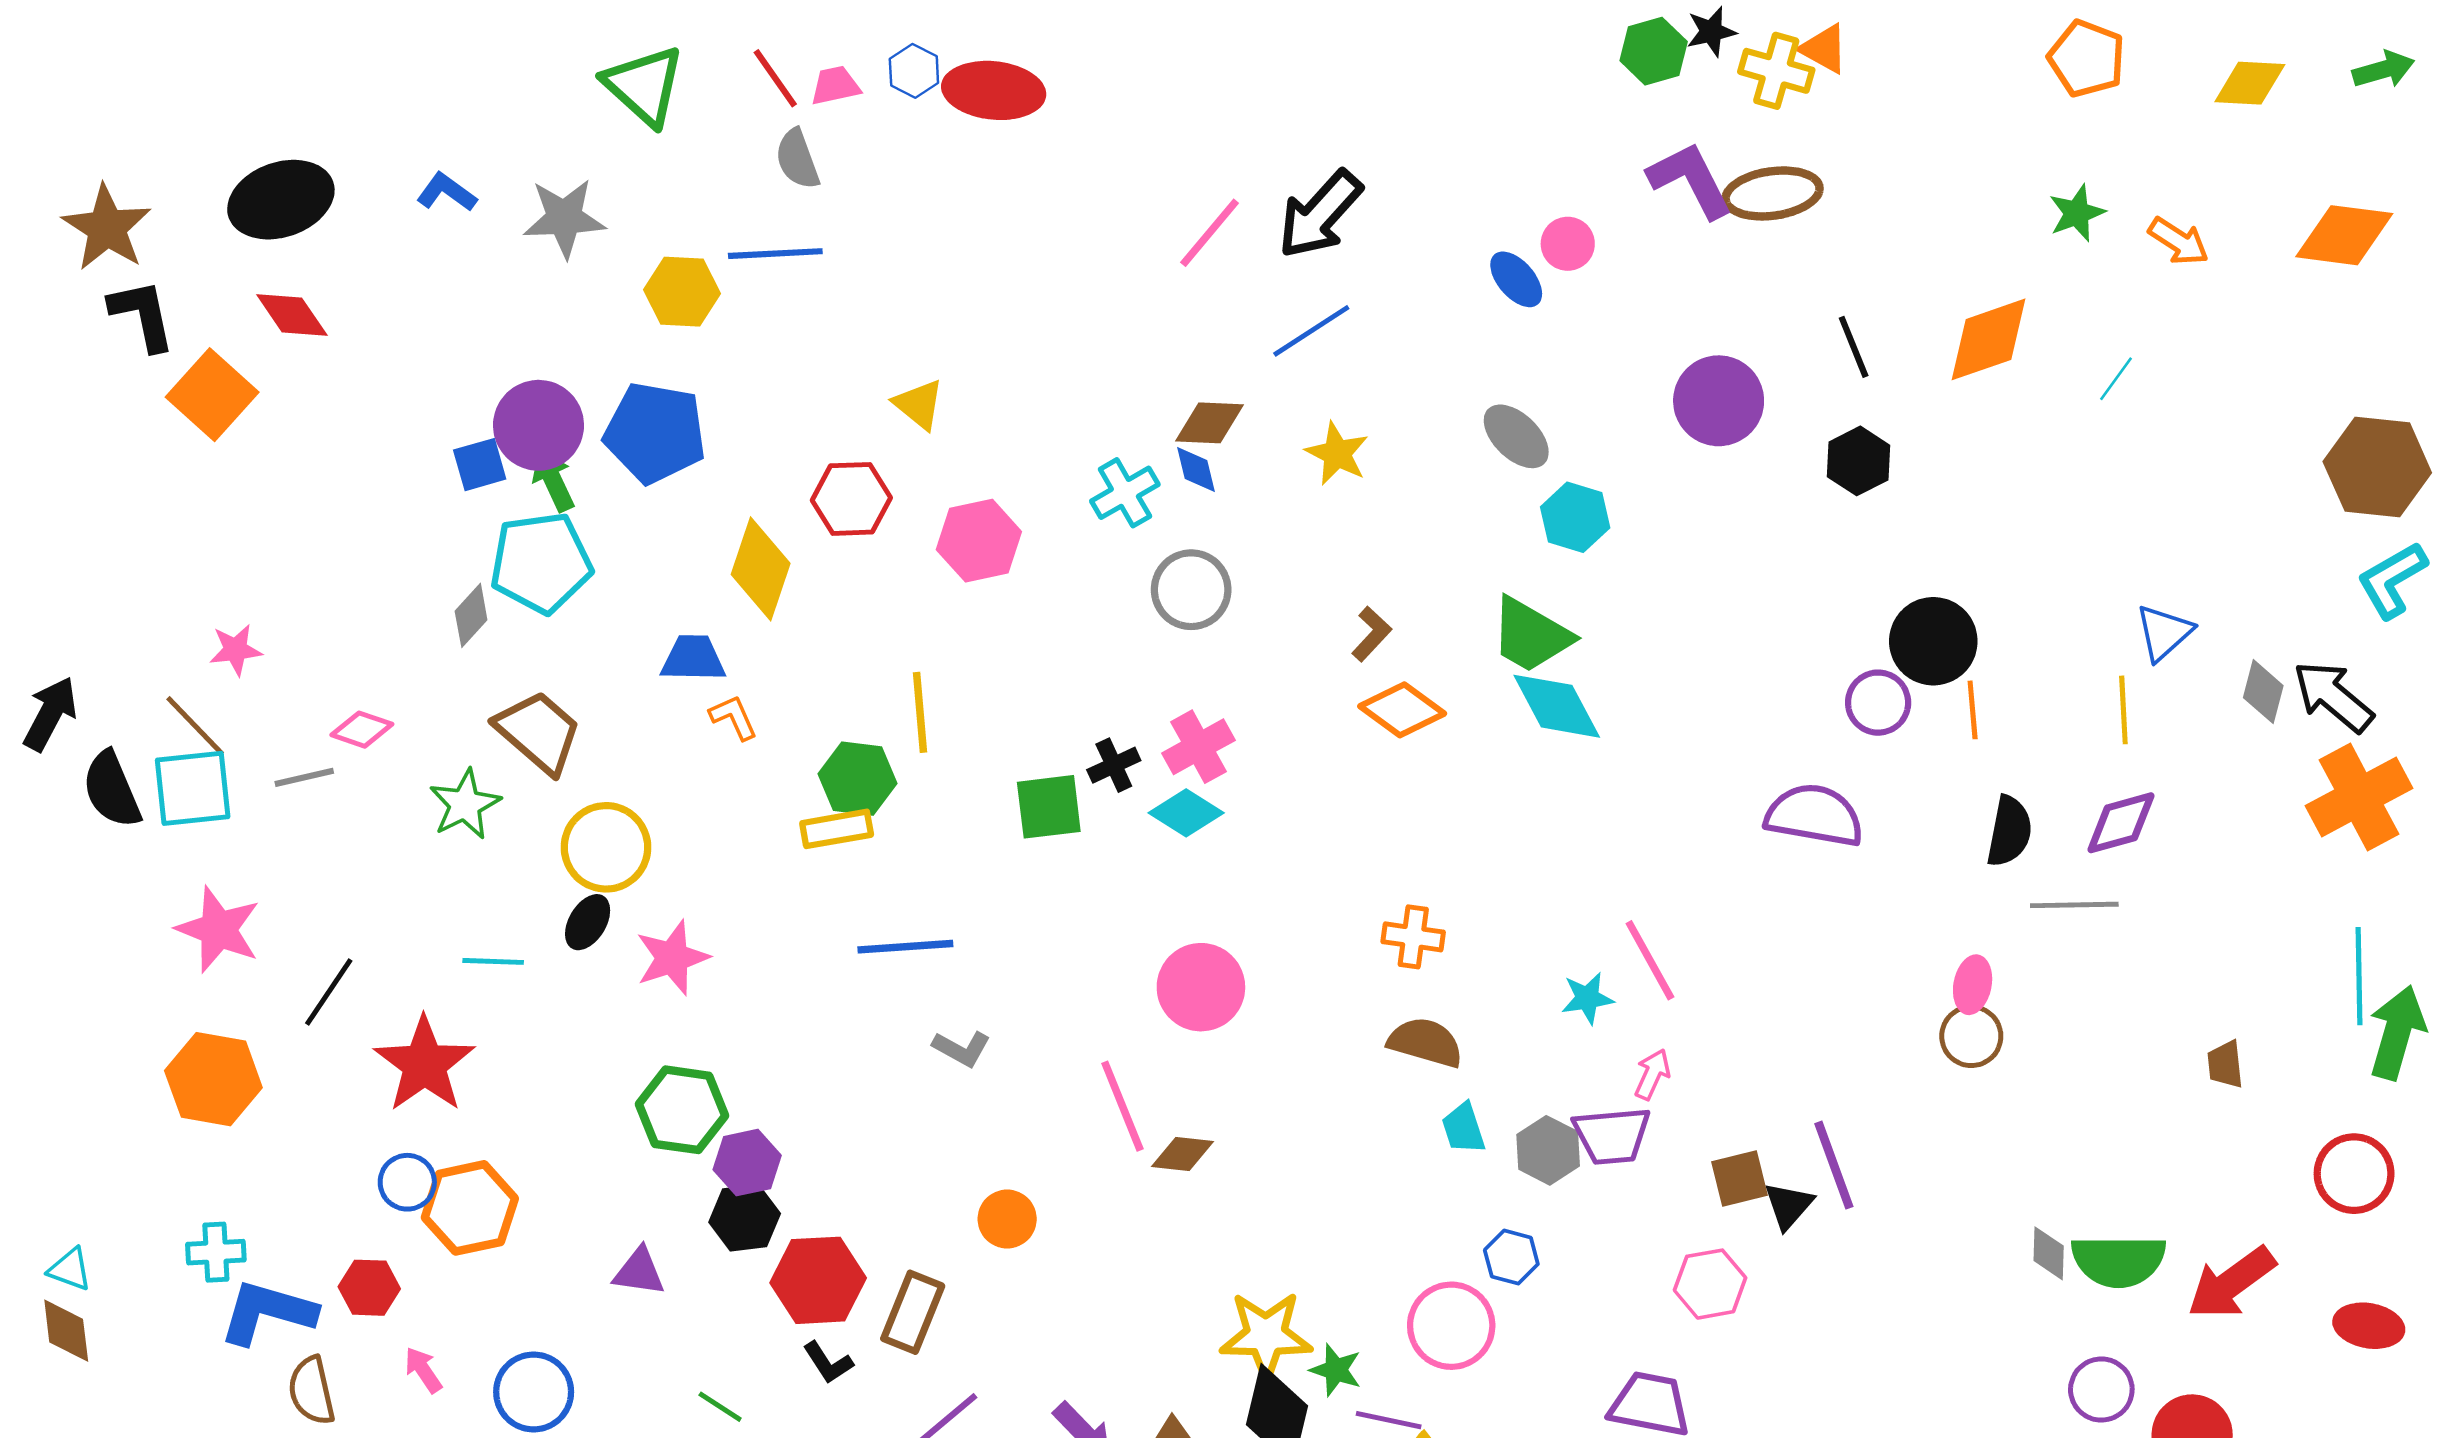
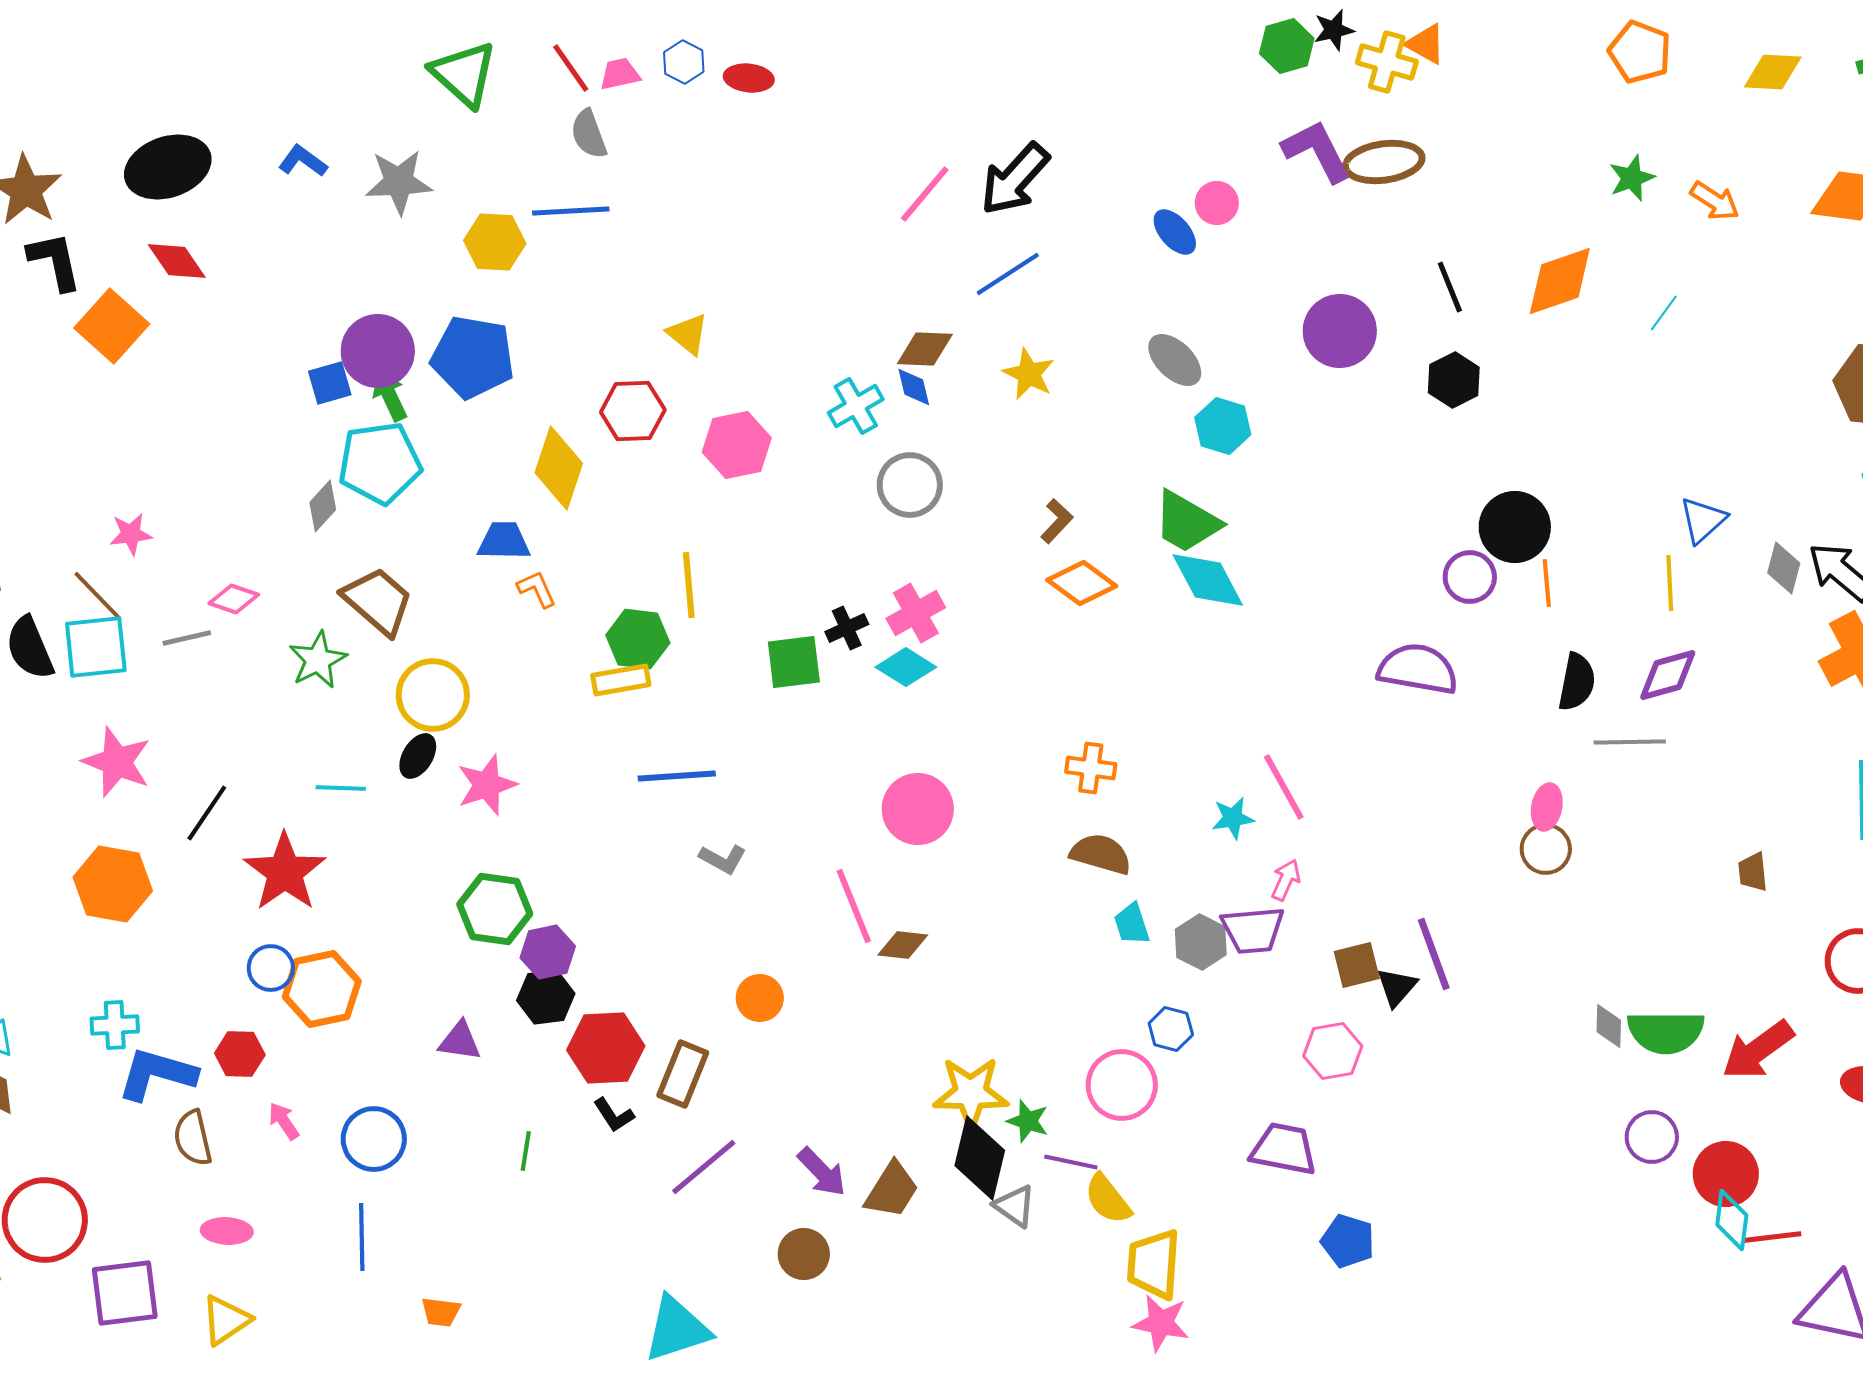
red ellipse: (994, 90) -> (749, 78), size x0.6
green line: (720, 1407) -> (526, 1151), turned 66

